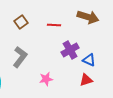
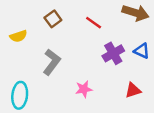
red line: (54, 25) -> (94, 23), turned 32
blue triangle: (89, 60) -> (142, 51), moved

